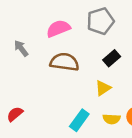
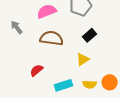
red semicircle: (15, 114) -> (37, 70), moved
cyan rectangle: (79, 120) -> (64, 85), turned 36

